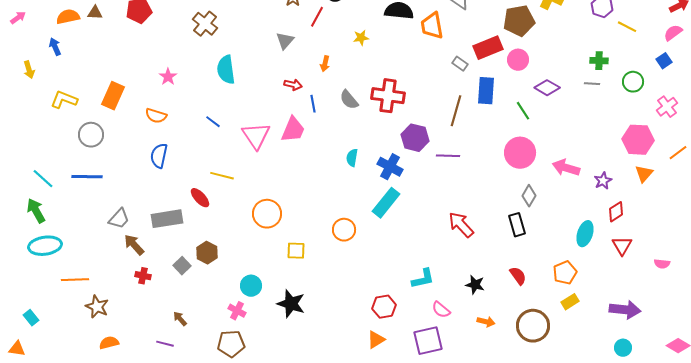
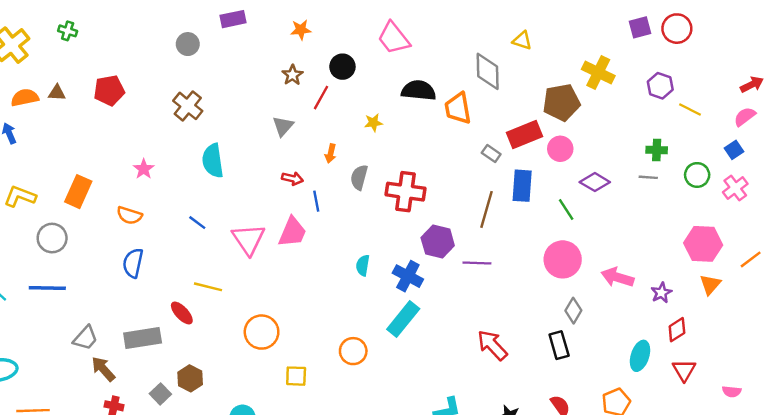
gray semicircle: (349, 100) -> (359, 177), moved, turned 55
pink cross: (667, 107) -> (735, 188), moved

